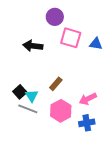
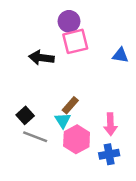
pink square: (71, 38) -> (75, 41), moved, turned -30
cyan triangle: (32, 96) -> (63, 120), moved
pink arrow: (88, 99) -> (110, 124), turned -66

